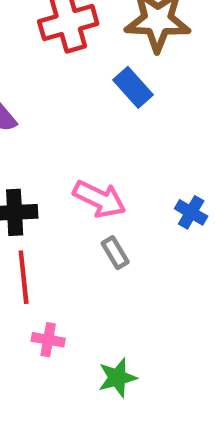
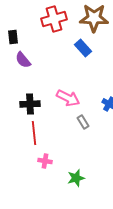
gray rectangle: (115, 253) -> (83, 122), moved

